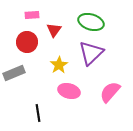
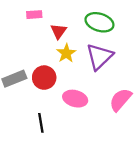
red circle: (27, 42) -> (44, 78), moved
yellow star: (59, 65) -> (66, 53), moved

